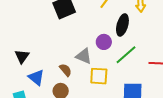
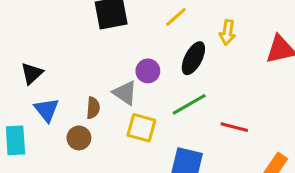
purple circle: (104, 42) -> (148, 71), moved
brown semicircle: (66, 70) -> (93, 108), turned 32

